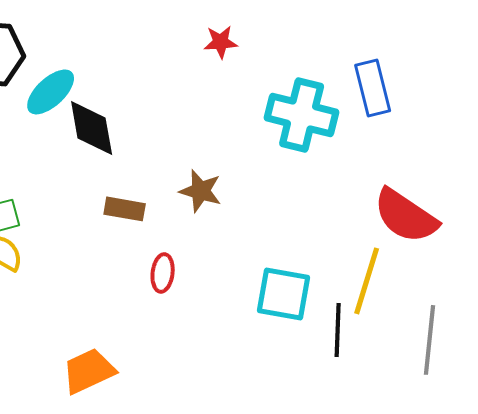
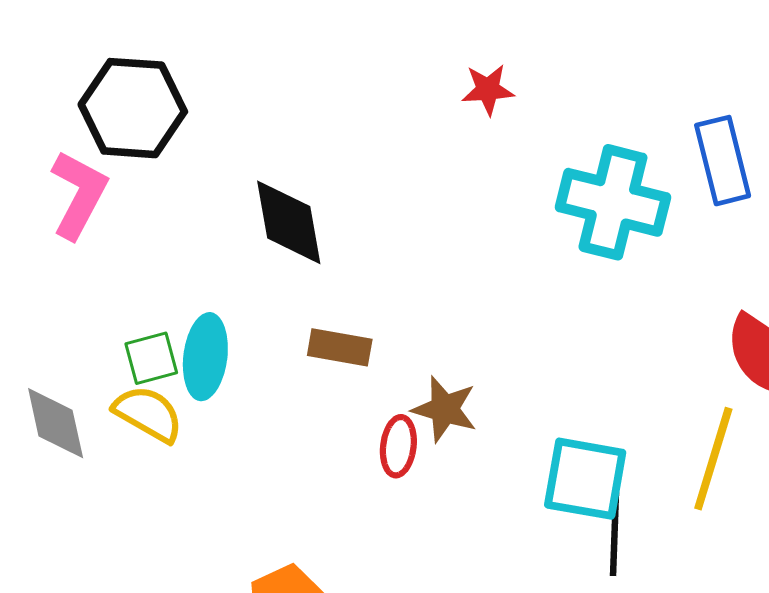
cyan ellipse: (51, 92) -> (205, 357), moved, turned -40
brown star: (201, 191) -> (445, 409), moved
black line: (338, 330) -> (615, 534), moved

